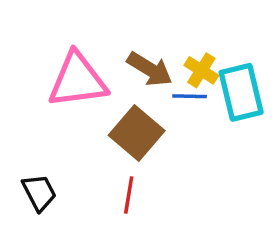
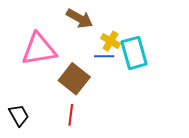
brown arrow: (150, 69) -> (79, 18), moved

